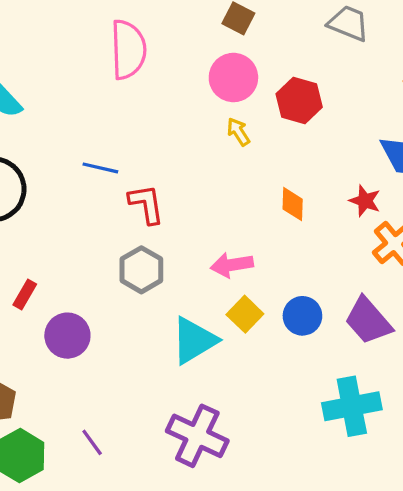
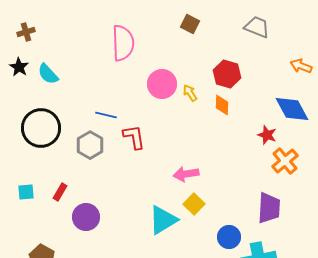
pink circle: (233, 78) -> (162, 84), moved
orange diamond: (293, 204) -> (222, 105), moved
gray hexagon: (141, 270) -> (90, 145), moved
blue circle: (302, 316) -> (229, 237), moved
purple trapezoid: (368, 321) -> (269, 208), turned -136

